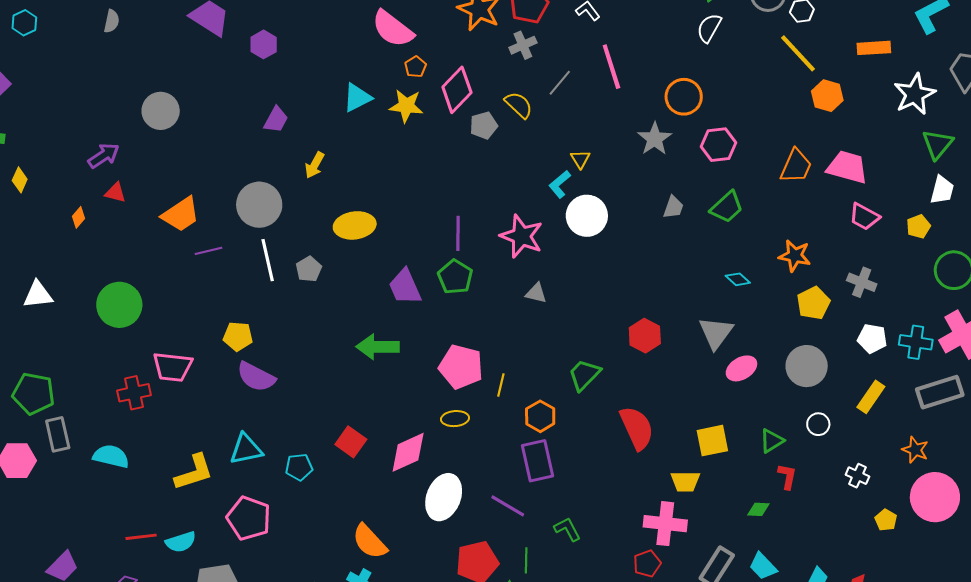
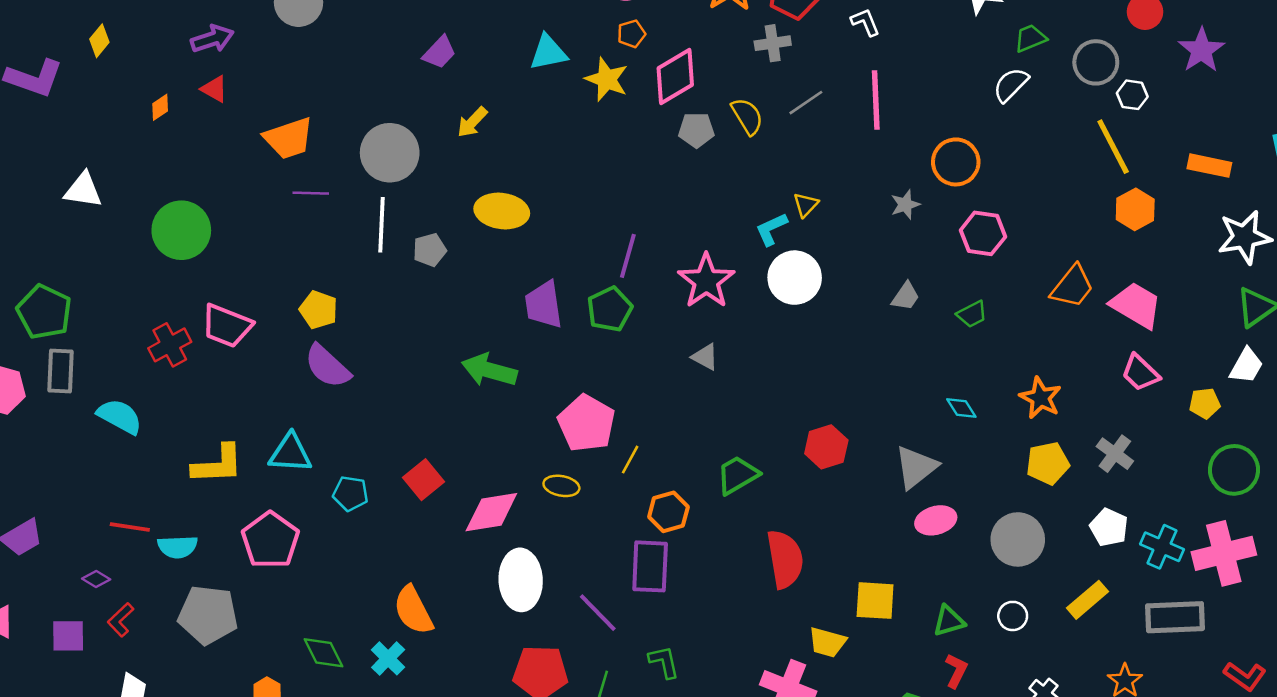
gray star: (655, 139) -> (905, 205), size x0.7
green trapezoid: (727, 207) -> (972, 314), size x0.7
red cross: (134, 393) -> (170, 345), turned -32
white ellipse: (444, 497) -> (521, 580), turned -39

